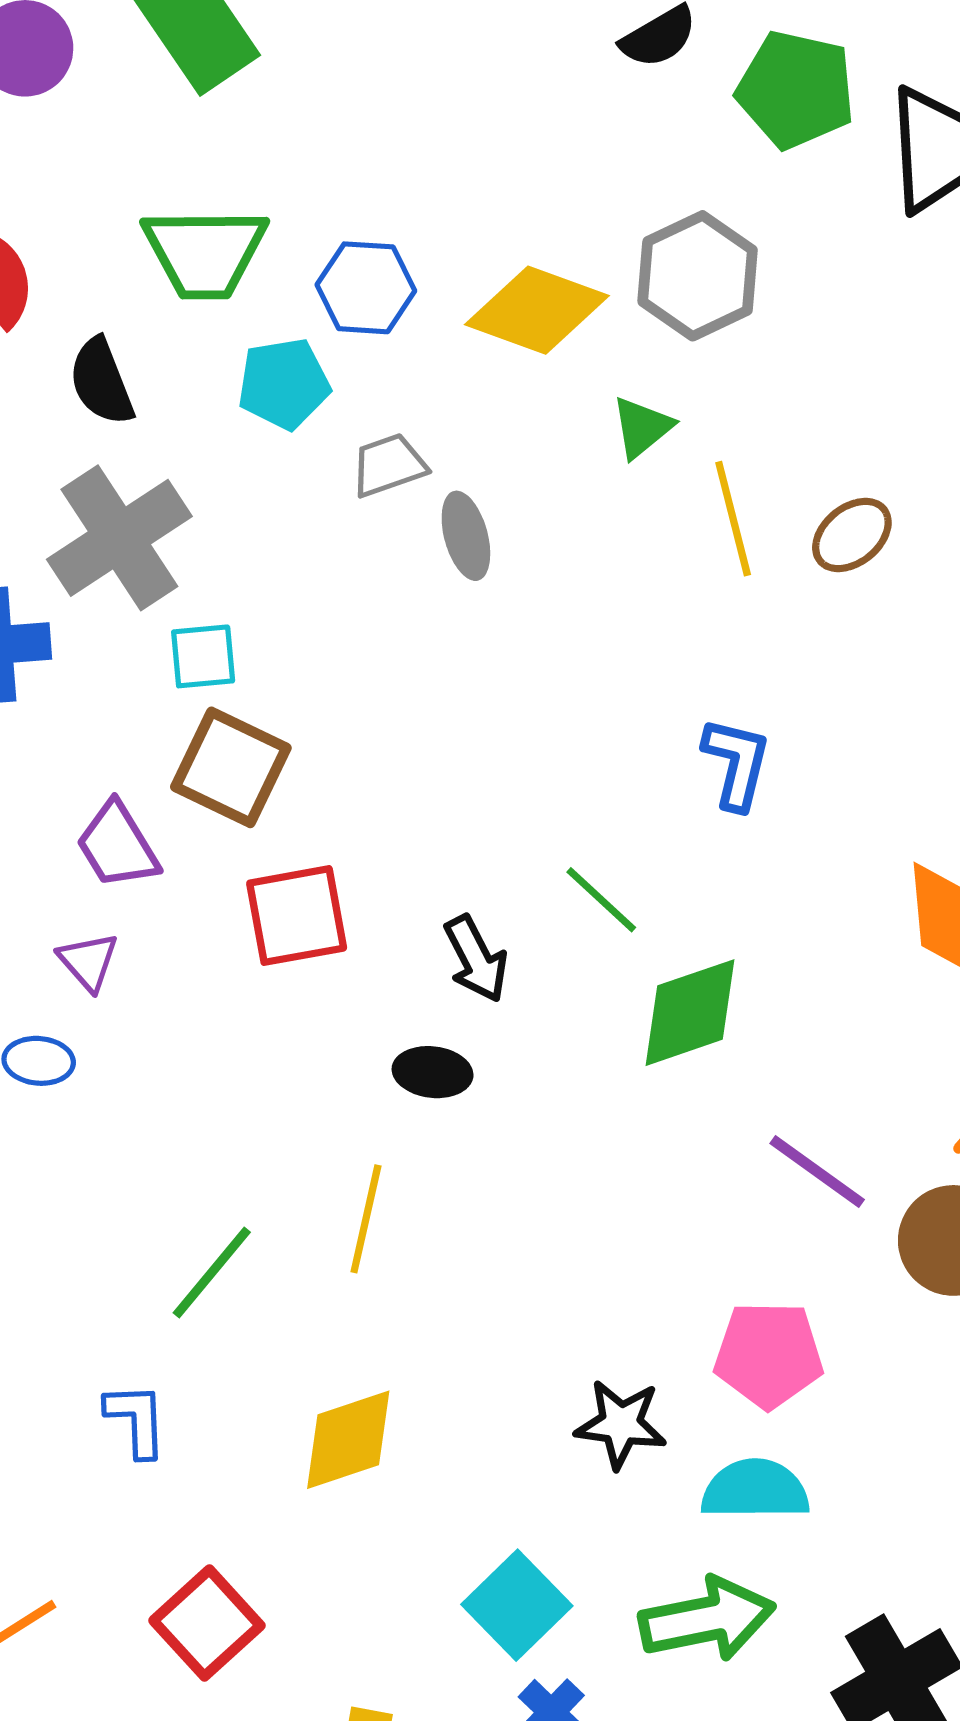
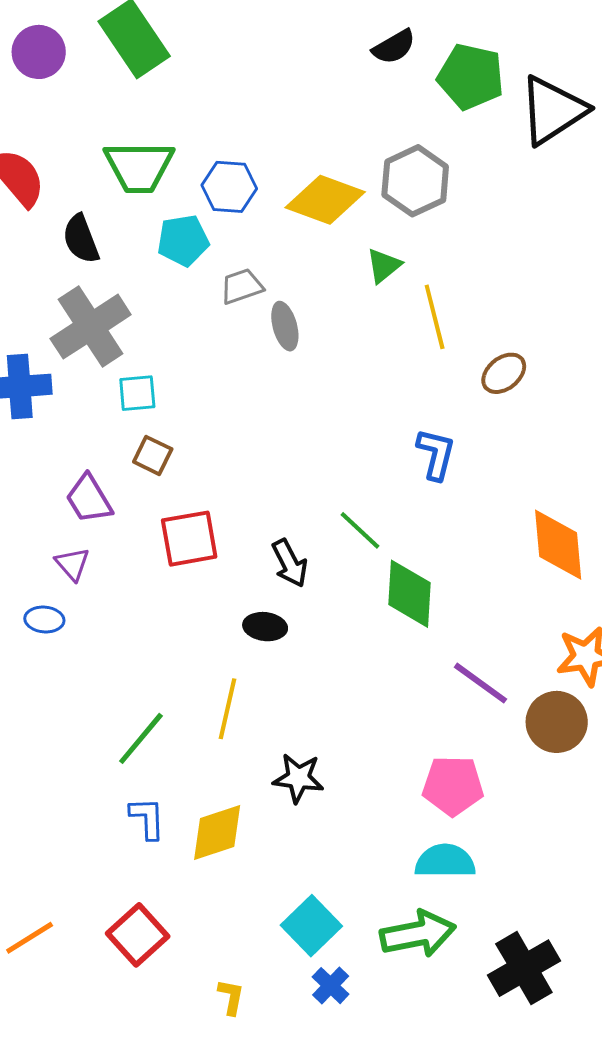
brown ellipse: (852, 535) -> (504, 373), moved
brown square: (231, 767) -> (153, 455), size x0.6
green diamond: (690, 1013) -> (410, 594), turned -68
blue L-shape: (136, 1420) -> (147, 818), moved
black star: (621, 1424) -> (298, 778), moved

